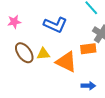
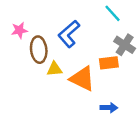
blue L-shape: (55, 25) -> (69, 34), turned 115
brown ellipse: (24, 53) -> (39, 50), moved, turned 30

